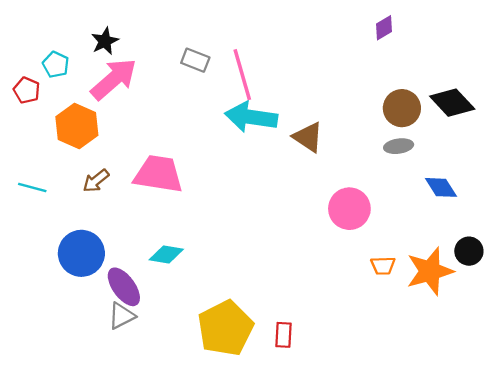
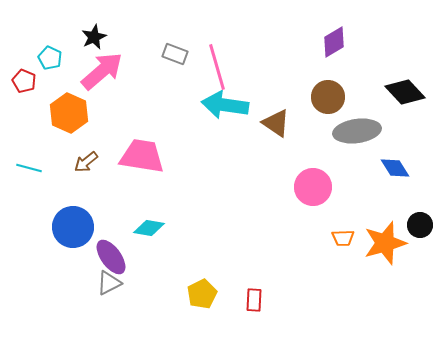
purple diamond: (384, 28) -> (334, 42), moved, size x1.4
brown circle: (402, 108) -> (328, 97), moved
gray ellipse: (399, 146) -> (357, 131), size x1.8
yellow pentagon: (225, 328) -> (202, 294), size x0.6

